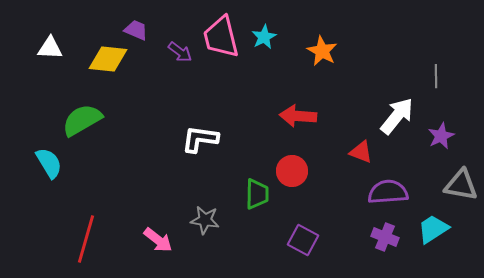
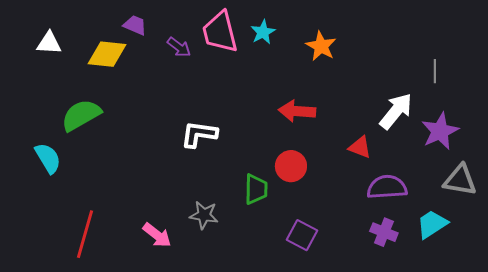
purple star: (441, 136) -> (440, 131), size x1.4

